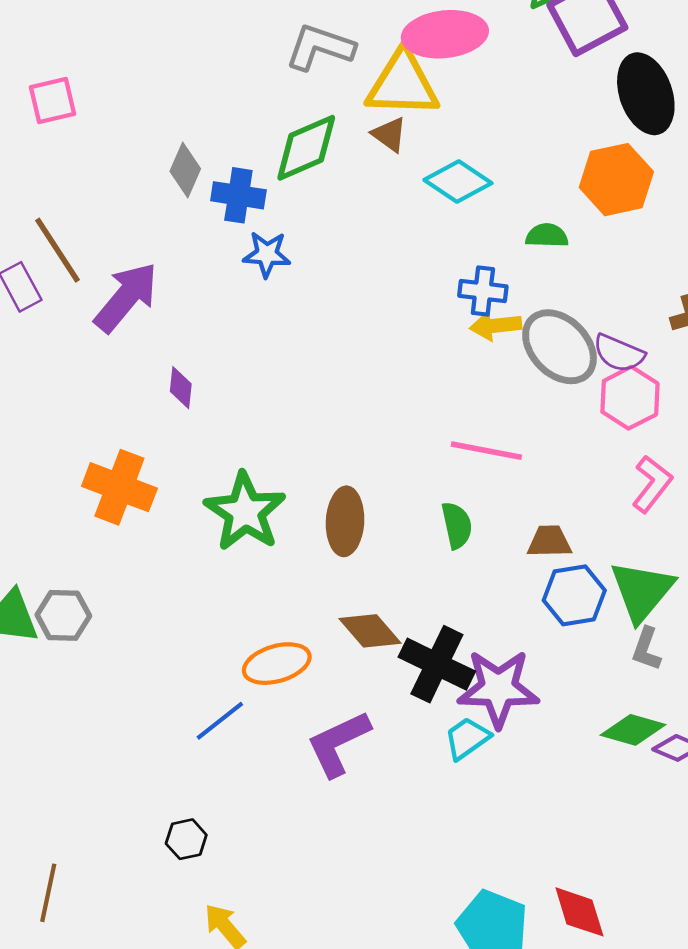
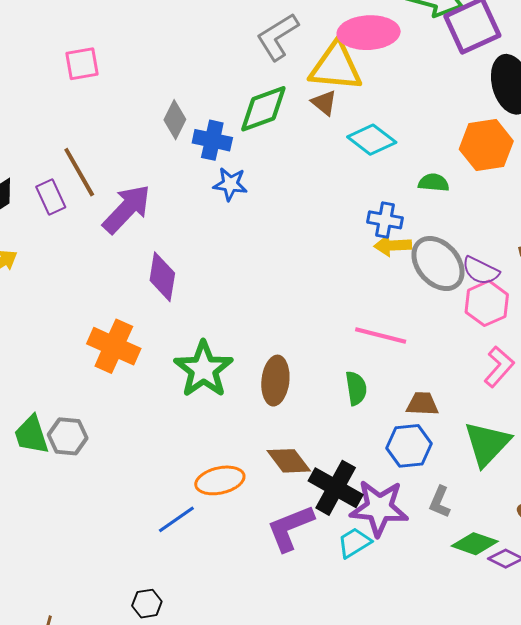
gray L-shape: (320, 47) -> (278, 37), turned -54
purple diamond: (181, 388) -> (162, 277), size x1.6
blue hexagon: (574, 595) -> (409, 446), moved
gray L-shape: (646, 649) -> (440, 502), moved
purple L-shape: (338, 743) -> (290, 528), moved

